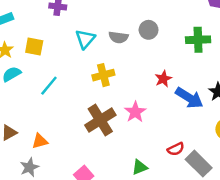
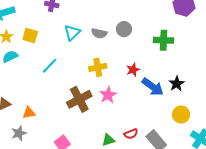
yellow cross: (103, 75) -> (98, 67), moved
cyan line: (49, 86) -> (50, 66), moved
red semicircle: (176, 149) -> (131, 134), moved

